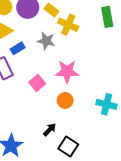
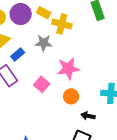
black arrow: (50, 130) -> (88, 116), moved, turned -112

